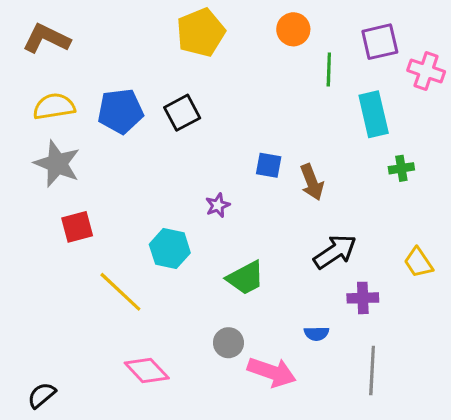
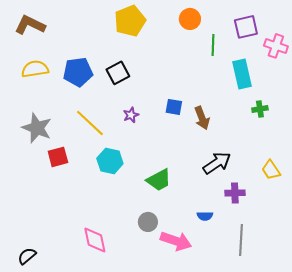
gray star: (57, 164) -> (37, 128), moved
purple star: (218, 205) -> (131, 115), moved
red square: (77, 227) -> (58, 157), moved
yellow line: (120, 292) -> (90, 123), moved
pink diamond: (147, 371) -> (95, 240), turned 32

